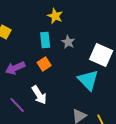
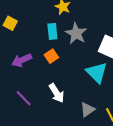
gray star: (68, 42) -> (76, 33), size x1.5
white arrow: (39, 95) -> (57, 93), moved

